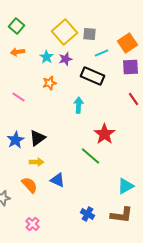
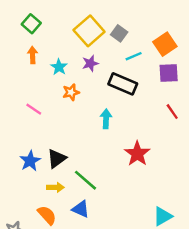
gray square: (90, 34) -> (119, 33), turned 32
orange arrow: (18, 52) -> (33, 55), turned 96
cyan star: (46, 57) -> (59, 67), moved
green line: (90, 156) -> (85, 180), moved

